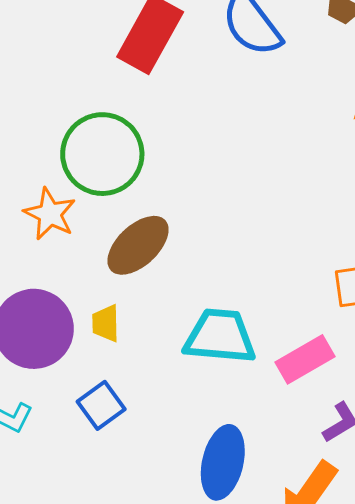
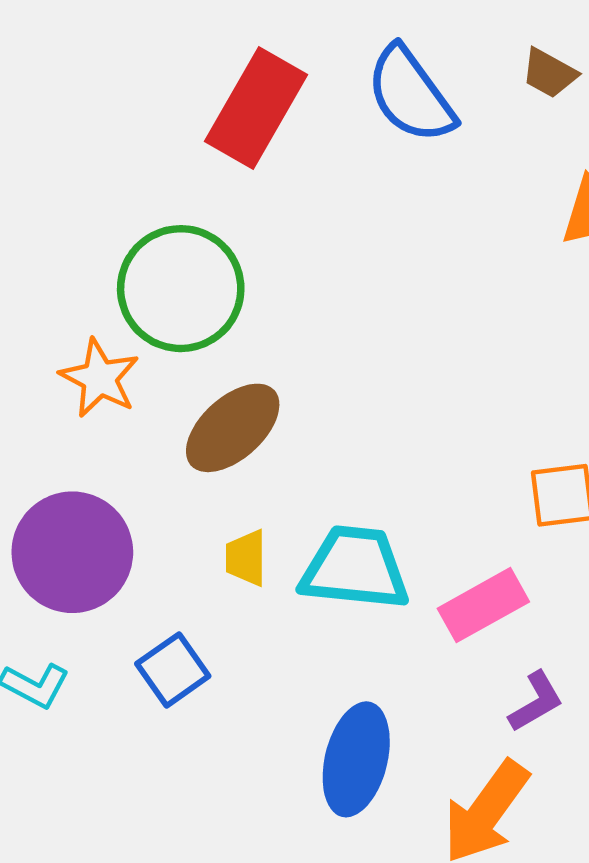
yellow trapezoid: (106, 323) -> (246, 558), moved

